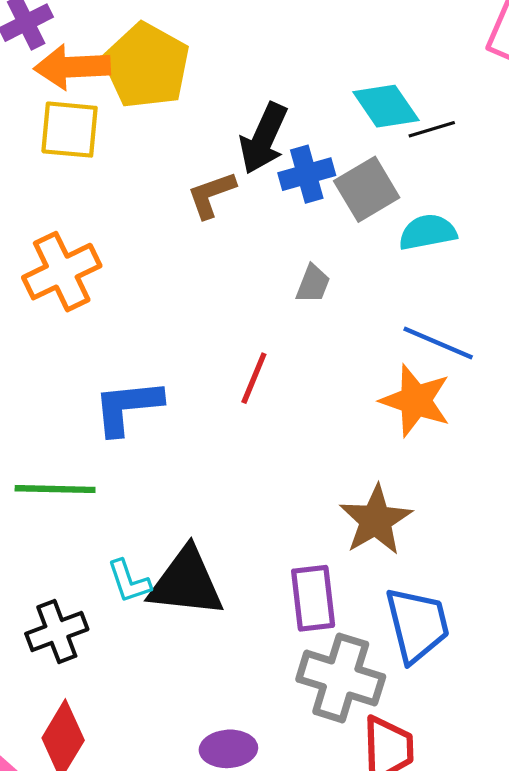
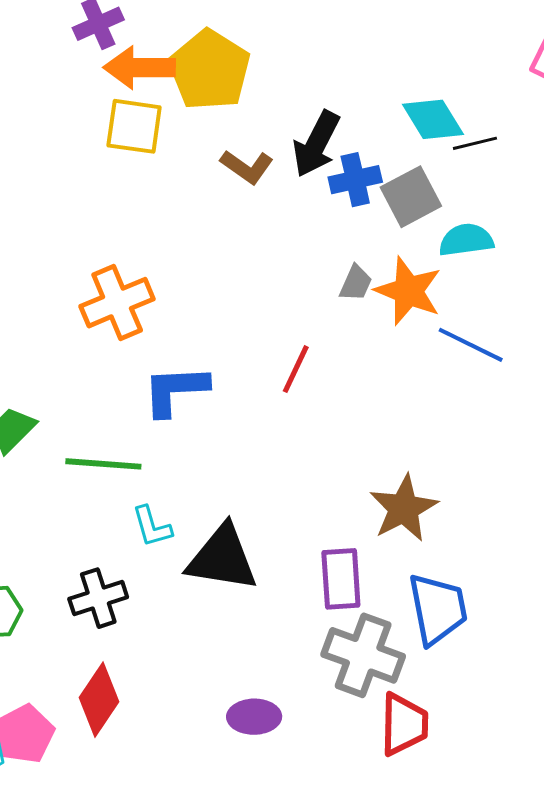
brown L-shape: (211, 195) -> (247, 167), moved, turned -128
orange cross: (62, 272) -> (117, 303), moved
orange star: (416, 401) -> (408, 291), moved
cyan L-shape: (129, 581) -> (152, 527), moved

